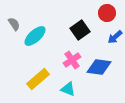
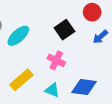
pink cross: (72, 60) -> (56, 60), turned -30
blue diamond: (99, 67) -> (84, 87), moved

